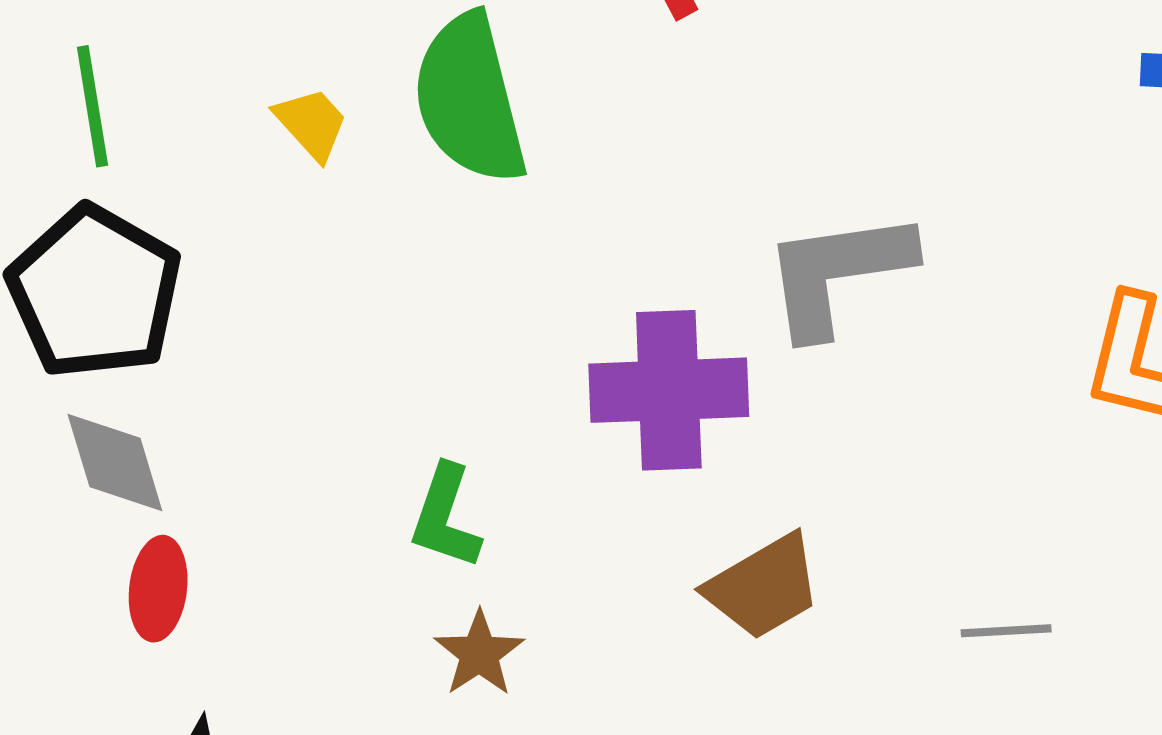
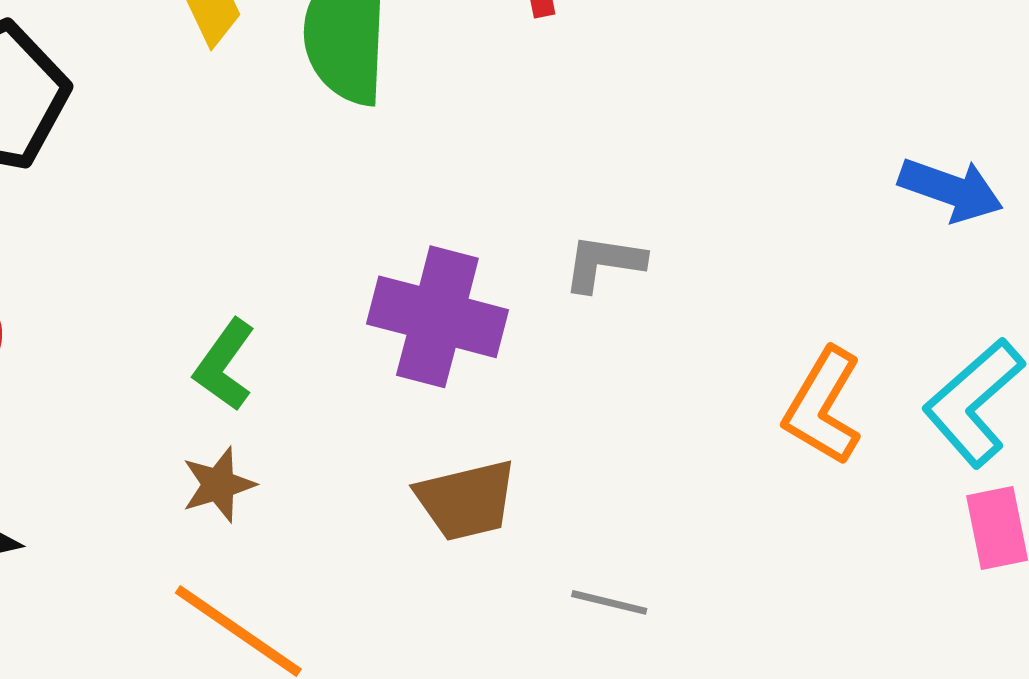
gray L-shape: (838, 273) -> (604, 263), size x0.6
gray line: (1006, 631) -> (609, 602), moved

